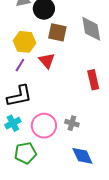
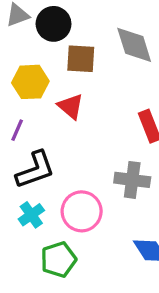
purple line: (20, 65) -> (17, 130), moved
gray cross: (72, 123) -> (132, 180), moved, size x1.5

